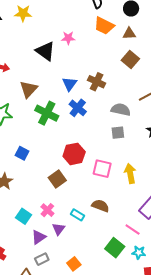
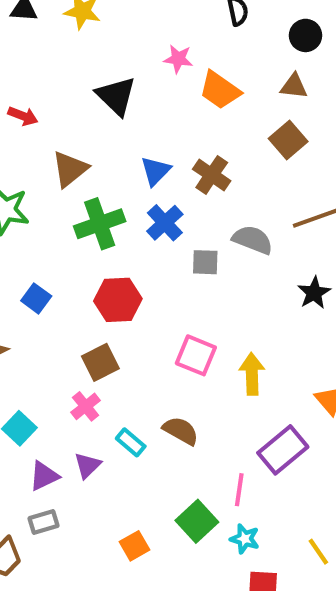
orange trapezoid: (104, 26) -> (220, 90), moved
pink star: (68, 38) -> (178, 59), moved
green cross: (47, 113) -> (100, 224), turned 35
gray square: (118, 133) -> (205, 262), moved
red hexagon: (74, 154) -> (118, 300), moved
pink cross: (47, 210) -> (86, 406), moved
pink line: (133, 229) -> (239, 490), turned 56
orange square: (74, 264) -> (134, 546), moved

